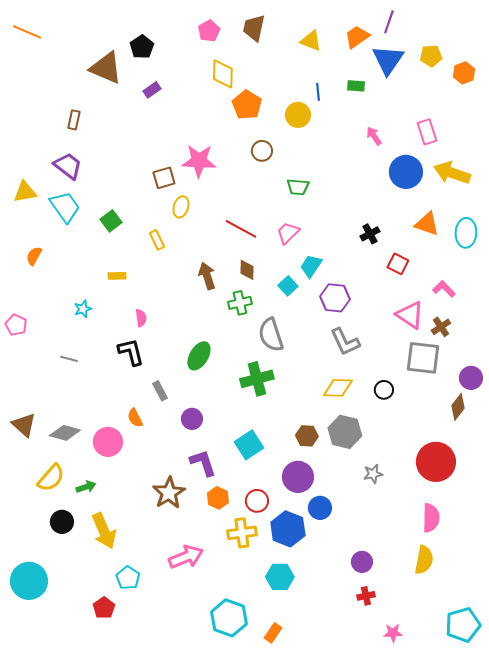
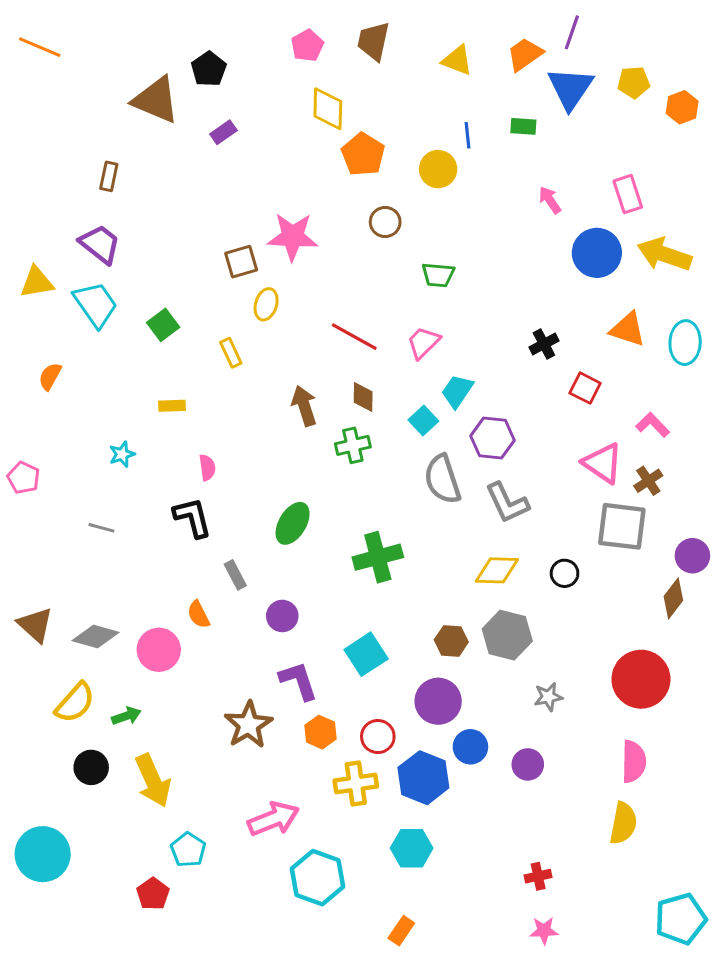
gray semicircle: (271, 335) -> (443, 479), moved
purple circle: (362, 562) -> (528, 764), moved
cyan hexagon: (229, 618) -> (318, 878), moved
pink star: (393, 633) -> (544, 931), moved

